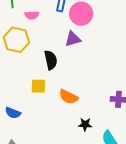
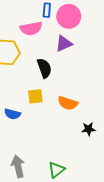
pink semicircle: (32, 15) -> (31, 28), moved, size x1.5
blue semicircle: (13, 113) -> (12, 114), moved

